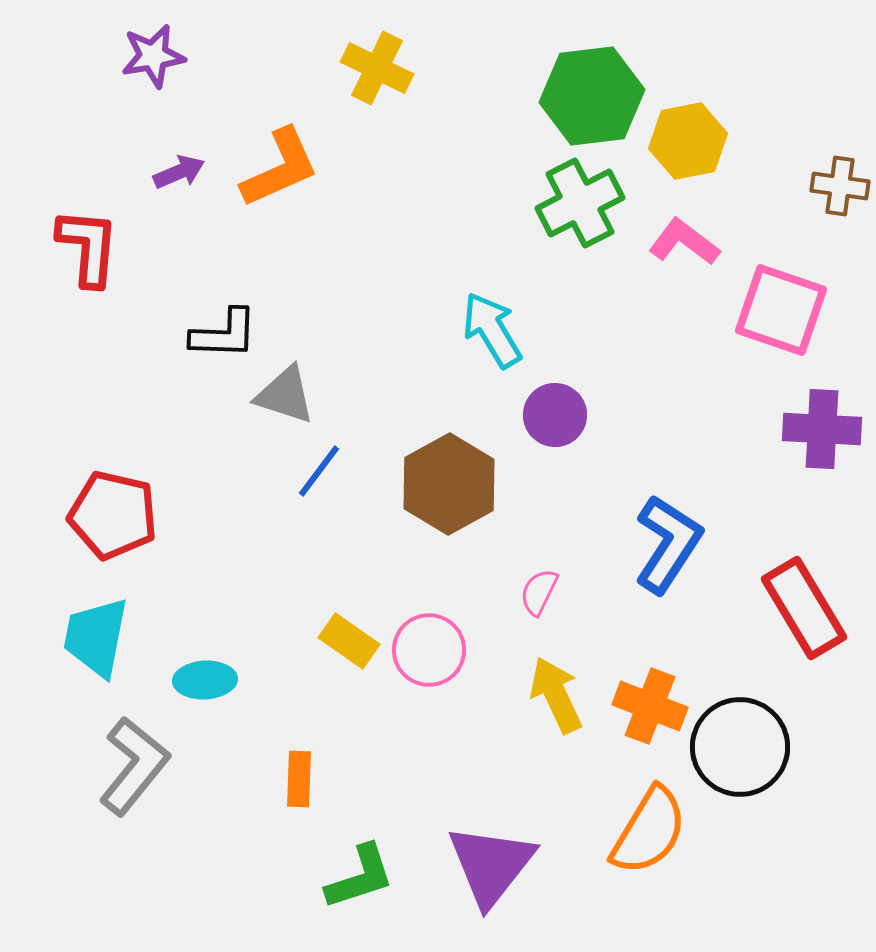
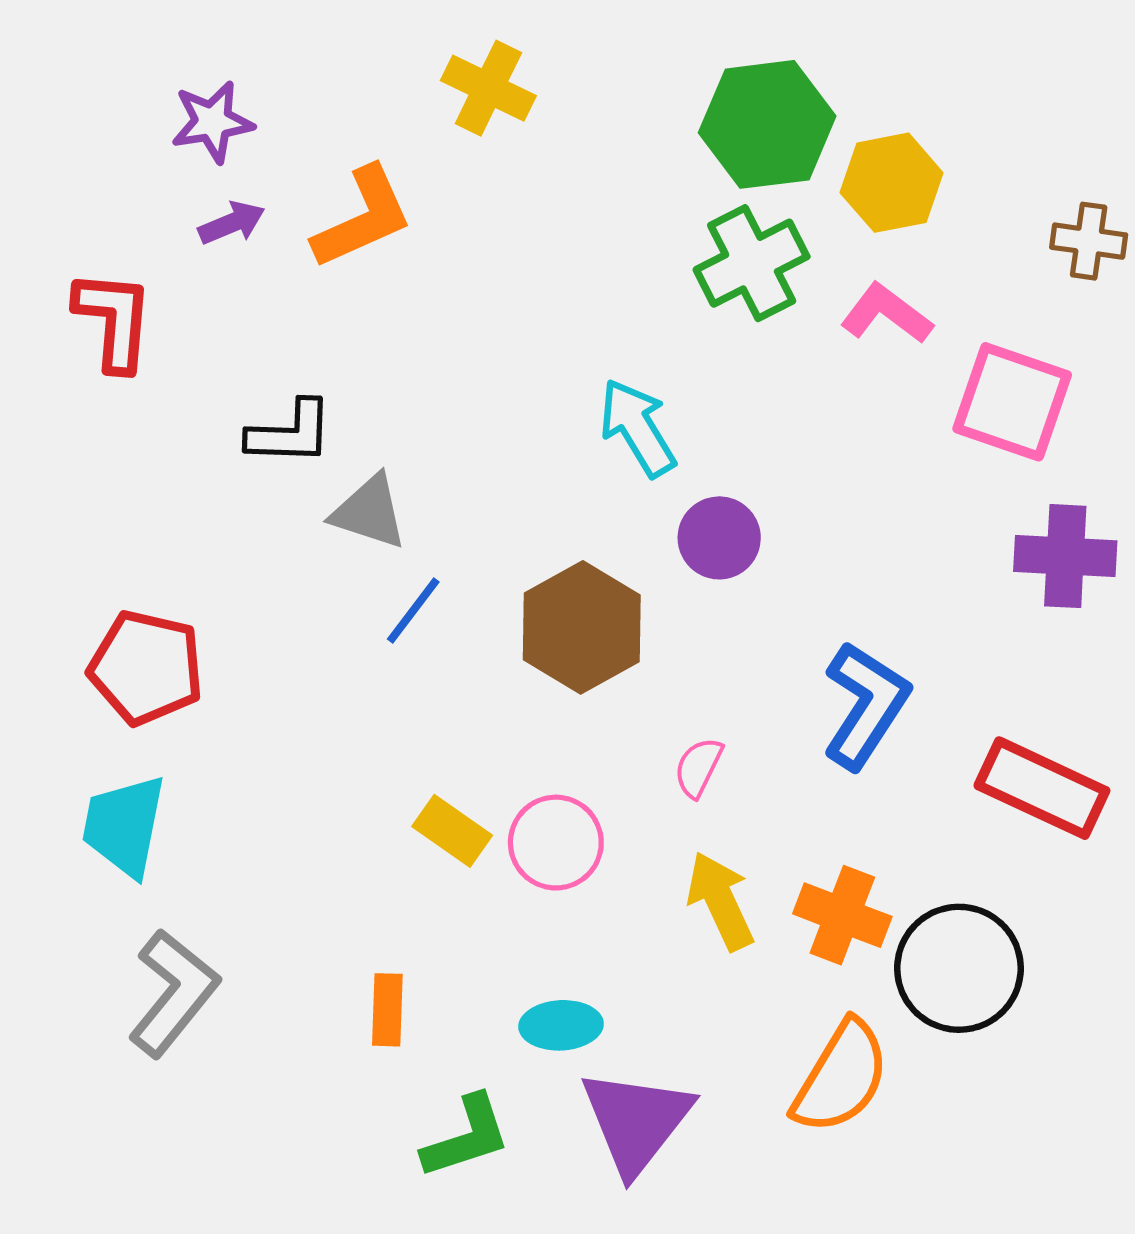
purple star: (153, 56) -> (212, 122), moved
red rectangle: (804, 608) -> (1042, 788), turned -34
cyan ellipse: (205, 680) -> (561, 1025), moved

